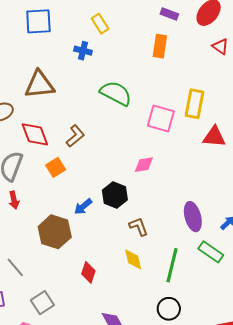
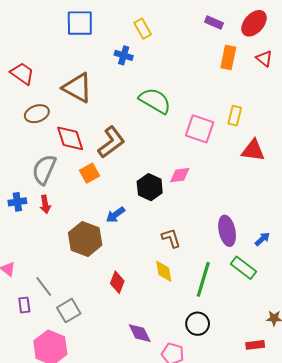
orange rectangle: (160, 46) -> (228, 58), moved
brown triangle: (39, 85) -> (77, 88), turned 32
yellow rectangle: (194, 104) -> (235, 116), size x0.7
brown L-shape: (75, 136) -> (111, 142), size x1.4
black hexagon: (115, 195) -> (150, 187), moved
gray line: (15, 267) -> (44, 286), moved

